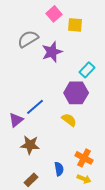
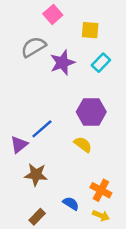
pink square: (54, 14) -> (53, 14), moved
cyan rectangle: (87, 70) -> (101, 63), moved
blue semicircle: (59, 169) -> (71, 203), turned -48

